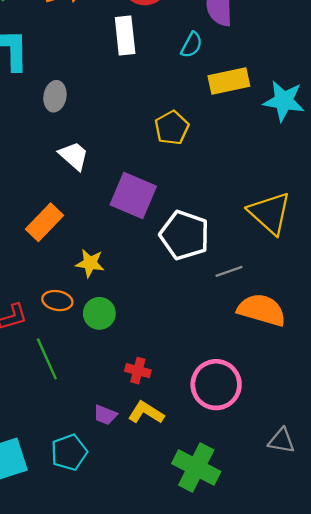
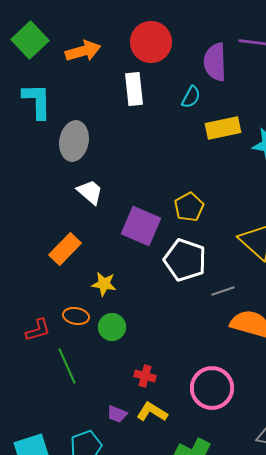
gray ellipse: (55, 96) -> (74, 141), size x1.5
yellow pentagon: (172, 128) -> (189, 207), moved

